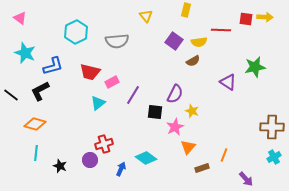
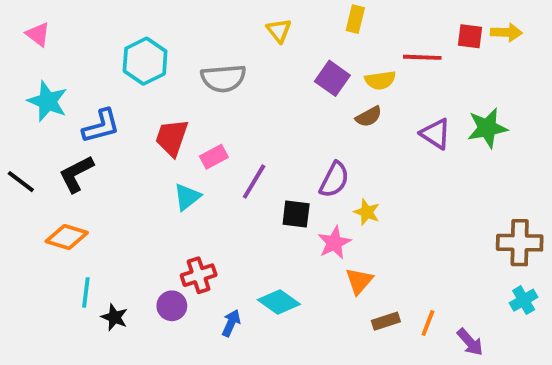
red trapezoid: (90, 72) -> (172, 138), turned 95
purple triangle: (228, 82) -> (436, 134), moved
cyan line: (36, 153) -> (86, 292), moved
orange line: (224, 155) -> (428, 323), moved

